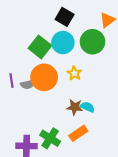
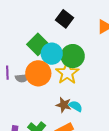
green circle: (93, 42) -> (73, 56), moved
cyan circle: (63, 43) -> (52, 54), moved
yellow star: (74, 73) -> (67, 73), size x1.6

